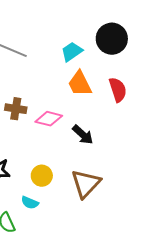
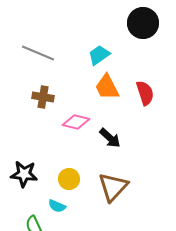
black circle: (112, 39) -> (143, 23), moved
brown cross: (16, 109) -> (43, 97), moved

